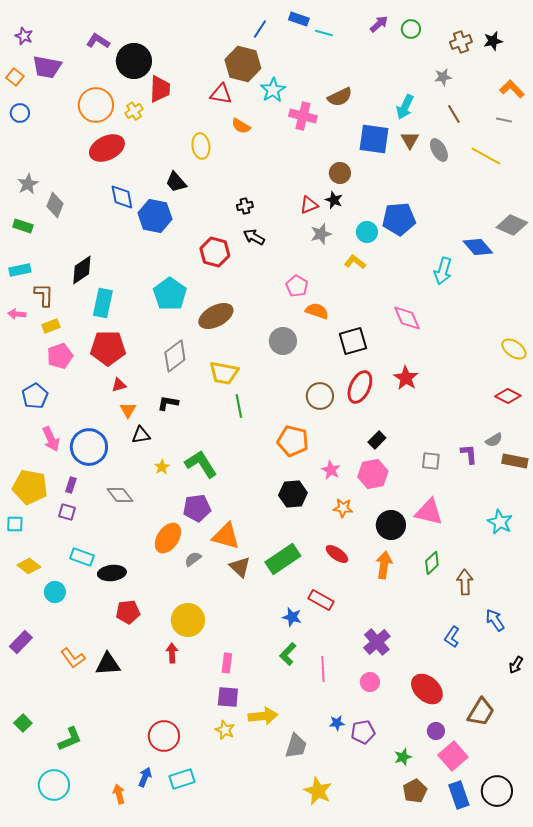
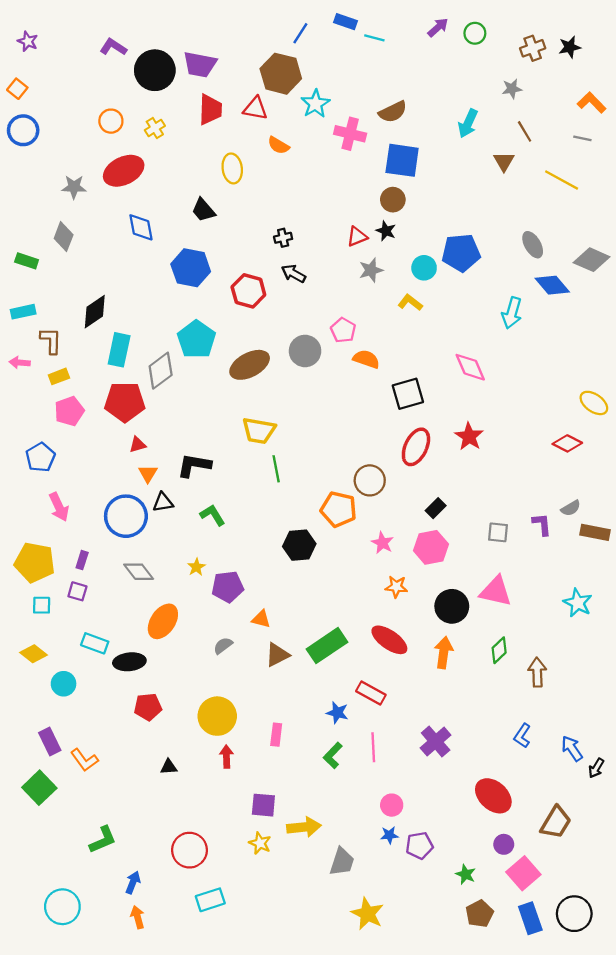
purple trapezoid: (47, 67) -> (200, 64), moved
red trapezoid: (160, 89) -> (210, 110), moved
orange circle: (96, 105) -> (111, 121), size x0.6
blue circle: (20, 113) -> (23, 130), size x1.4
blue square: (374, 139) -> (402, 160), moved
brown triangle: (410, 140) -> (504, 161), moved
gray ellipse: (439, 150) -> (533, 245), moved
gray star: (28, 184) -> (74, 187), moved, turned 30
blue hexagon: (155, 216) -> (191, 268), moved
gray circle: (283, 341) -> (305, 351), moved
gray diamond: (175, 356) -> (161, 371), moved
brown circle: (320, 396) -> (370, 480), moved
red diamond: (508, 396) -> (567, 443), moved
black L-shape: (168, 403) -> (194, 465), size x1.4
blue circle: (89, 447) -> (126, 516), moved
green L-shape: (201, 464) -> (213, 515), moved, size x0.7
yellow star: (162, 467) -> (196, 567), moved
black hexagon: (293, 494) -> (299, 545), moved
cyan square: (15, 524) -> (42, 605), moved
orange triangle: (226, 536) -> (261, 619), size x0.6
orange ellipse: (168, 538) -> (163, 621), moved
red ellipse: (337, 554) -> (389, 640), size x1.4
brown triangle: (240, 567) -> (277, 655), turned 50
blue arrow: (495, 620) -> (572, 748), moved
purple rectangle: (21, 642) -> (50, 742), moved, turned -70
red arrow: (172, 653) -> (226, 757), moved
pink rectangle: (227, 663) -> (276, 735), moved
black triangle: (108, 664) -> (169, 767), moved, size x0.6
pink line: (323, 669) -> (373, 747), moved
pink circle: (370, 682) -> (392, 805), moved
green square: (23, 723) -> (39, 788), moved, size x1.6
green L-shape: (70, 739) -> (103, 840), moved
green star: (403, 757) -> (466, 874), turned -30
blue arrow: (145, 777) -> (133, 882), moved

